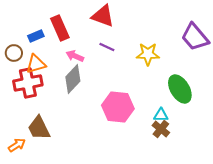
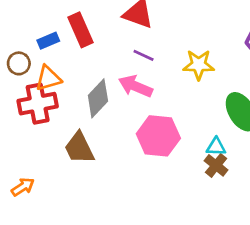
pink arrow: (75, 56) -> (136, 86), moved, size x1.4
brown trapezoid: (39, 128) -> (79, 148), moved

